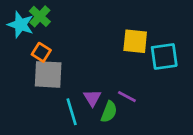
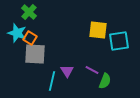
cyan star: (21, 25) -> (17, 33), moved
cyan line: (72, 112) -> (52, 81), turned 30
green semicircle: (109, 112) -> (105, 81), moved

